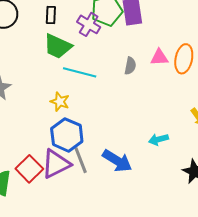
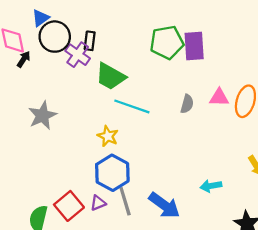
black rectangle: (51, 15) -> (90, 41), moved
purple cross: (89, 24) -> (78, 55), moved
purple triangle: (56, 164) -> (98, 203), size x0.5

